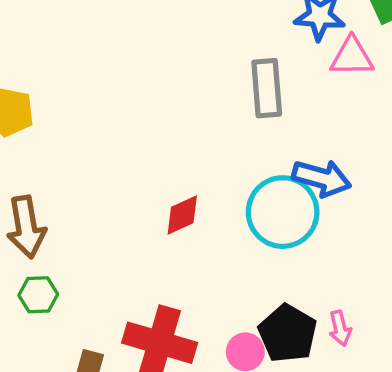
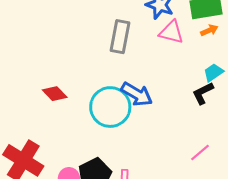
red diamond: (182, 215) -> (55, 94), turned 55

